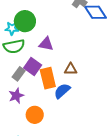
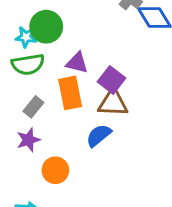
purple square: (33, 66) -> (112, 80), moved
brown triangle: (71, 69) -> (113, 103), size x1.5
orange rectangle: (48, 78) -> (70, 93), moved

